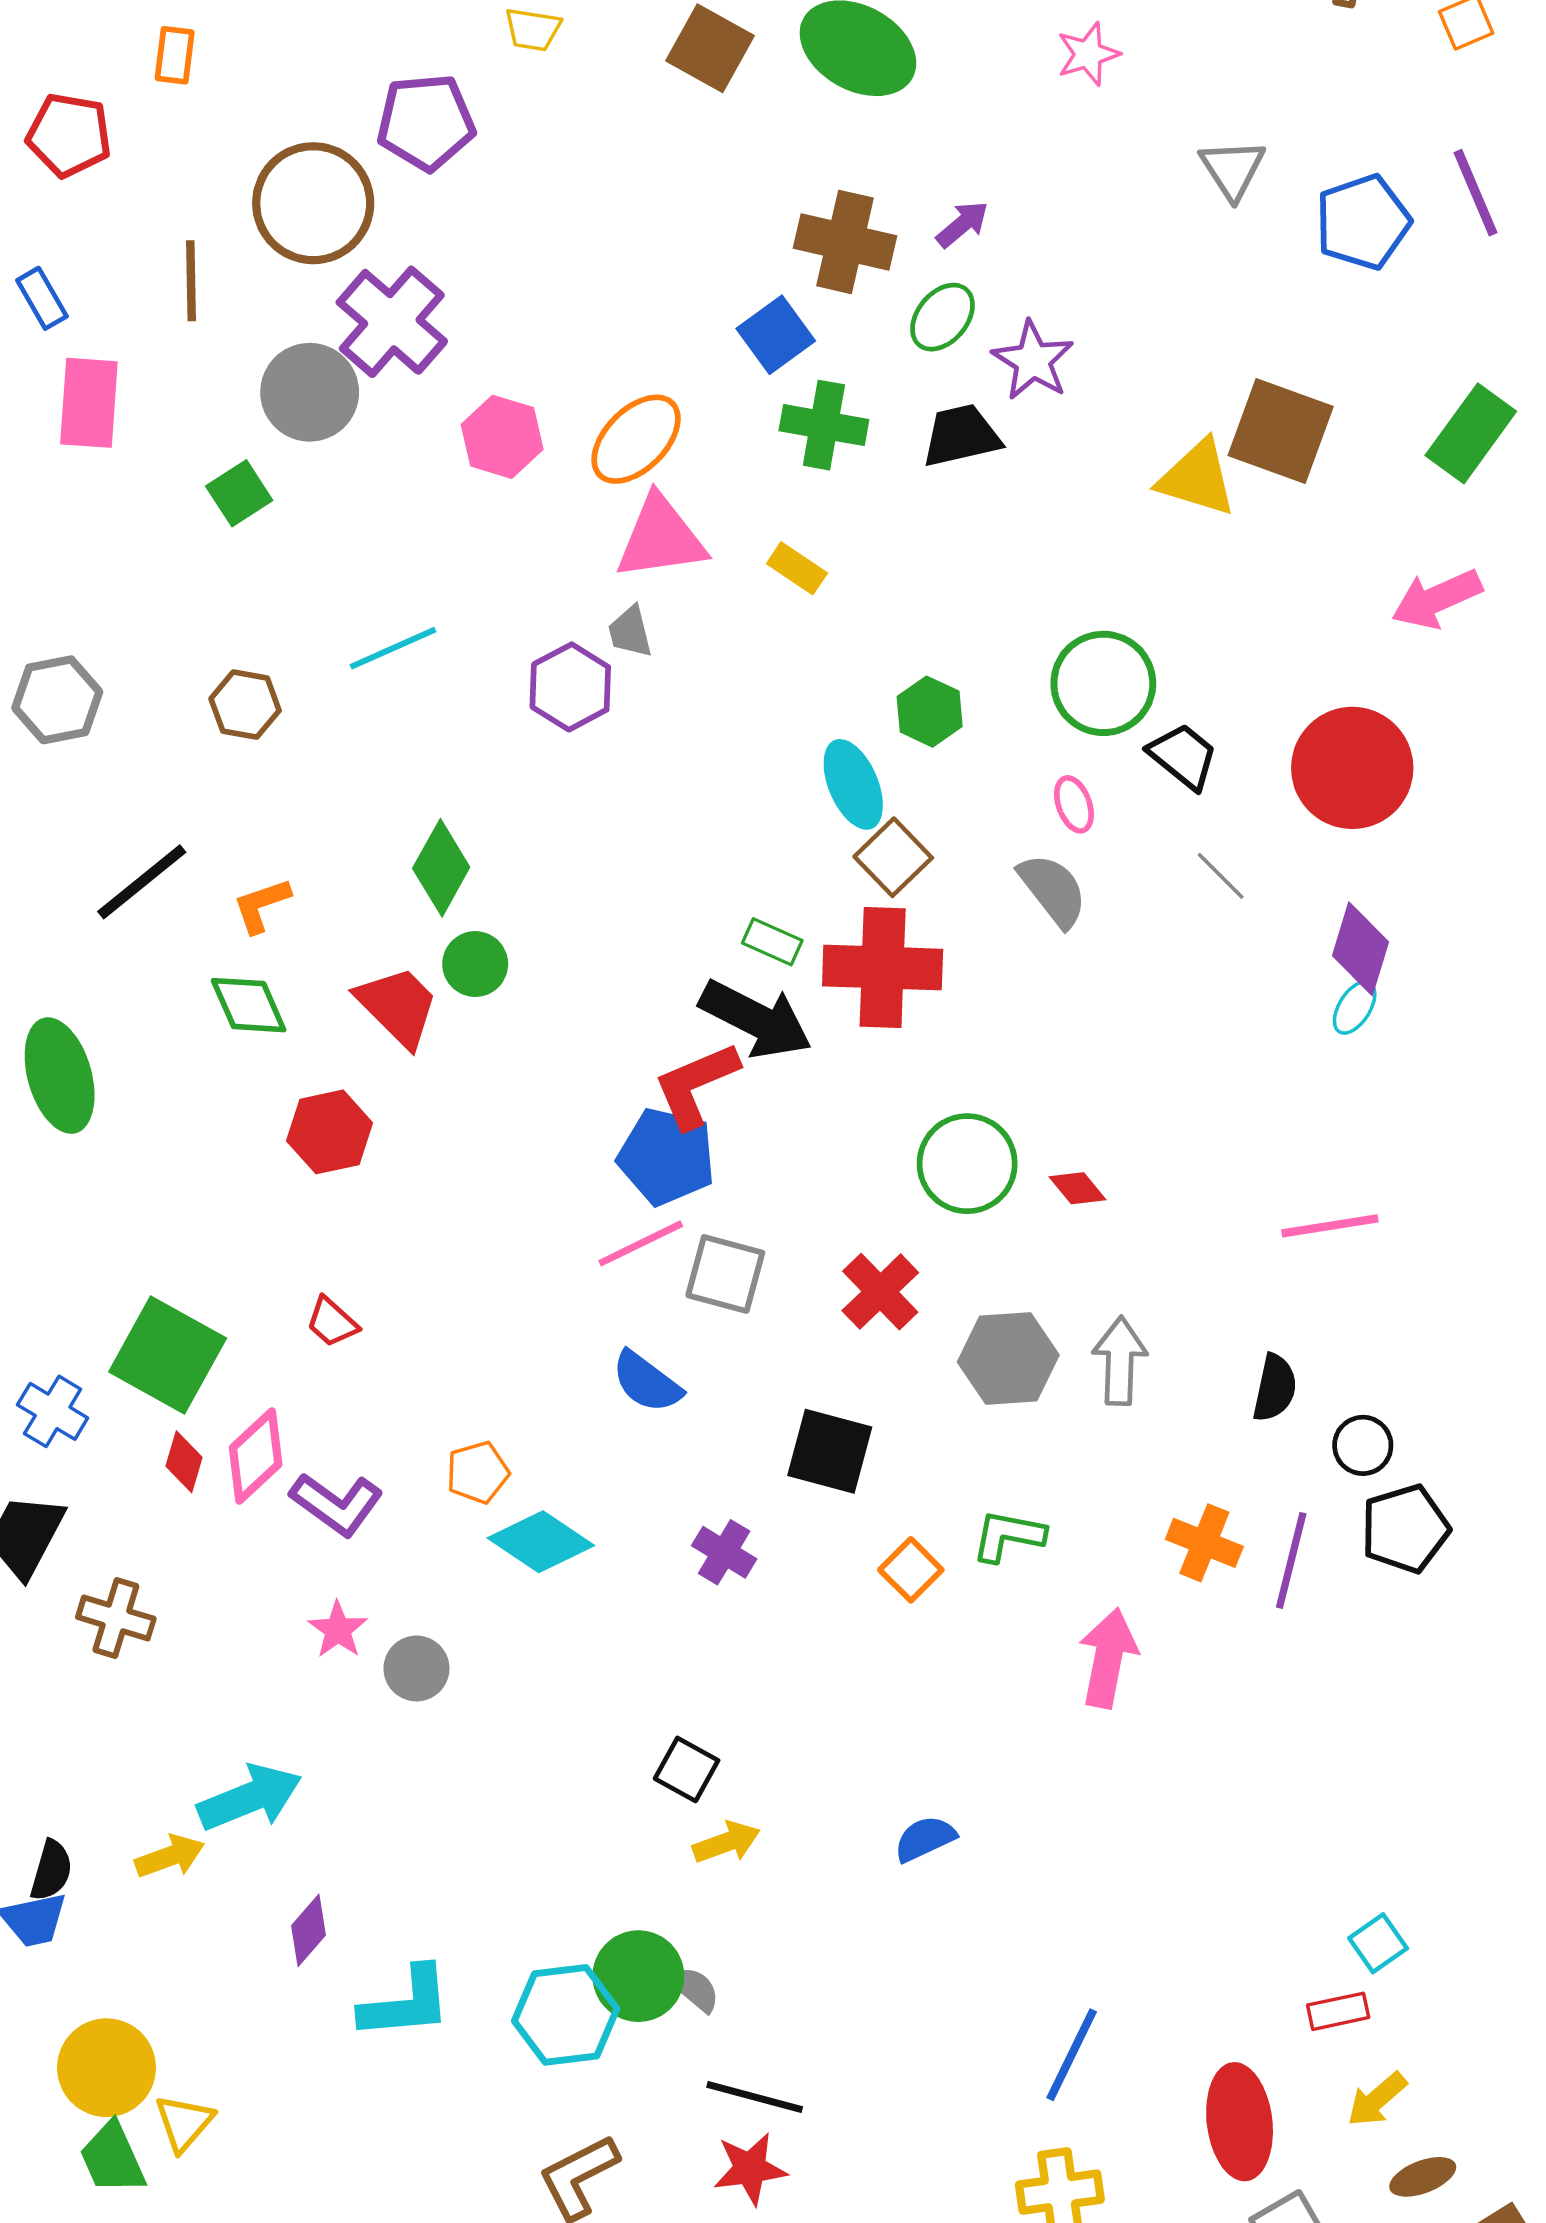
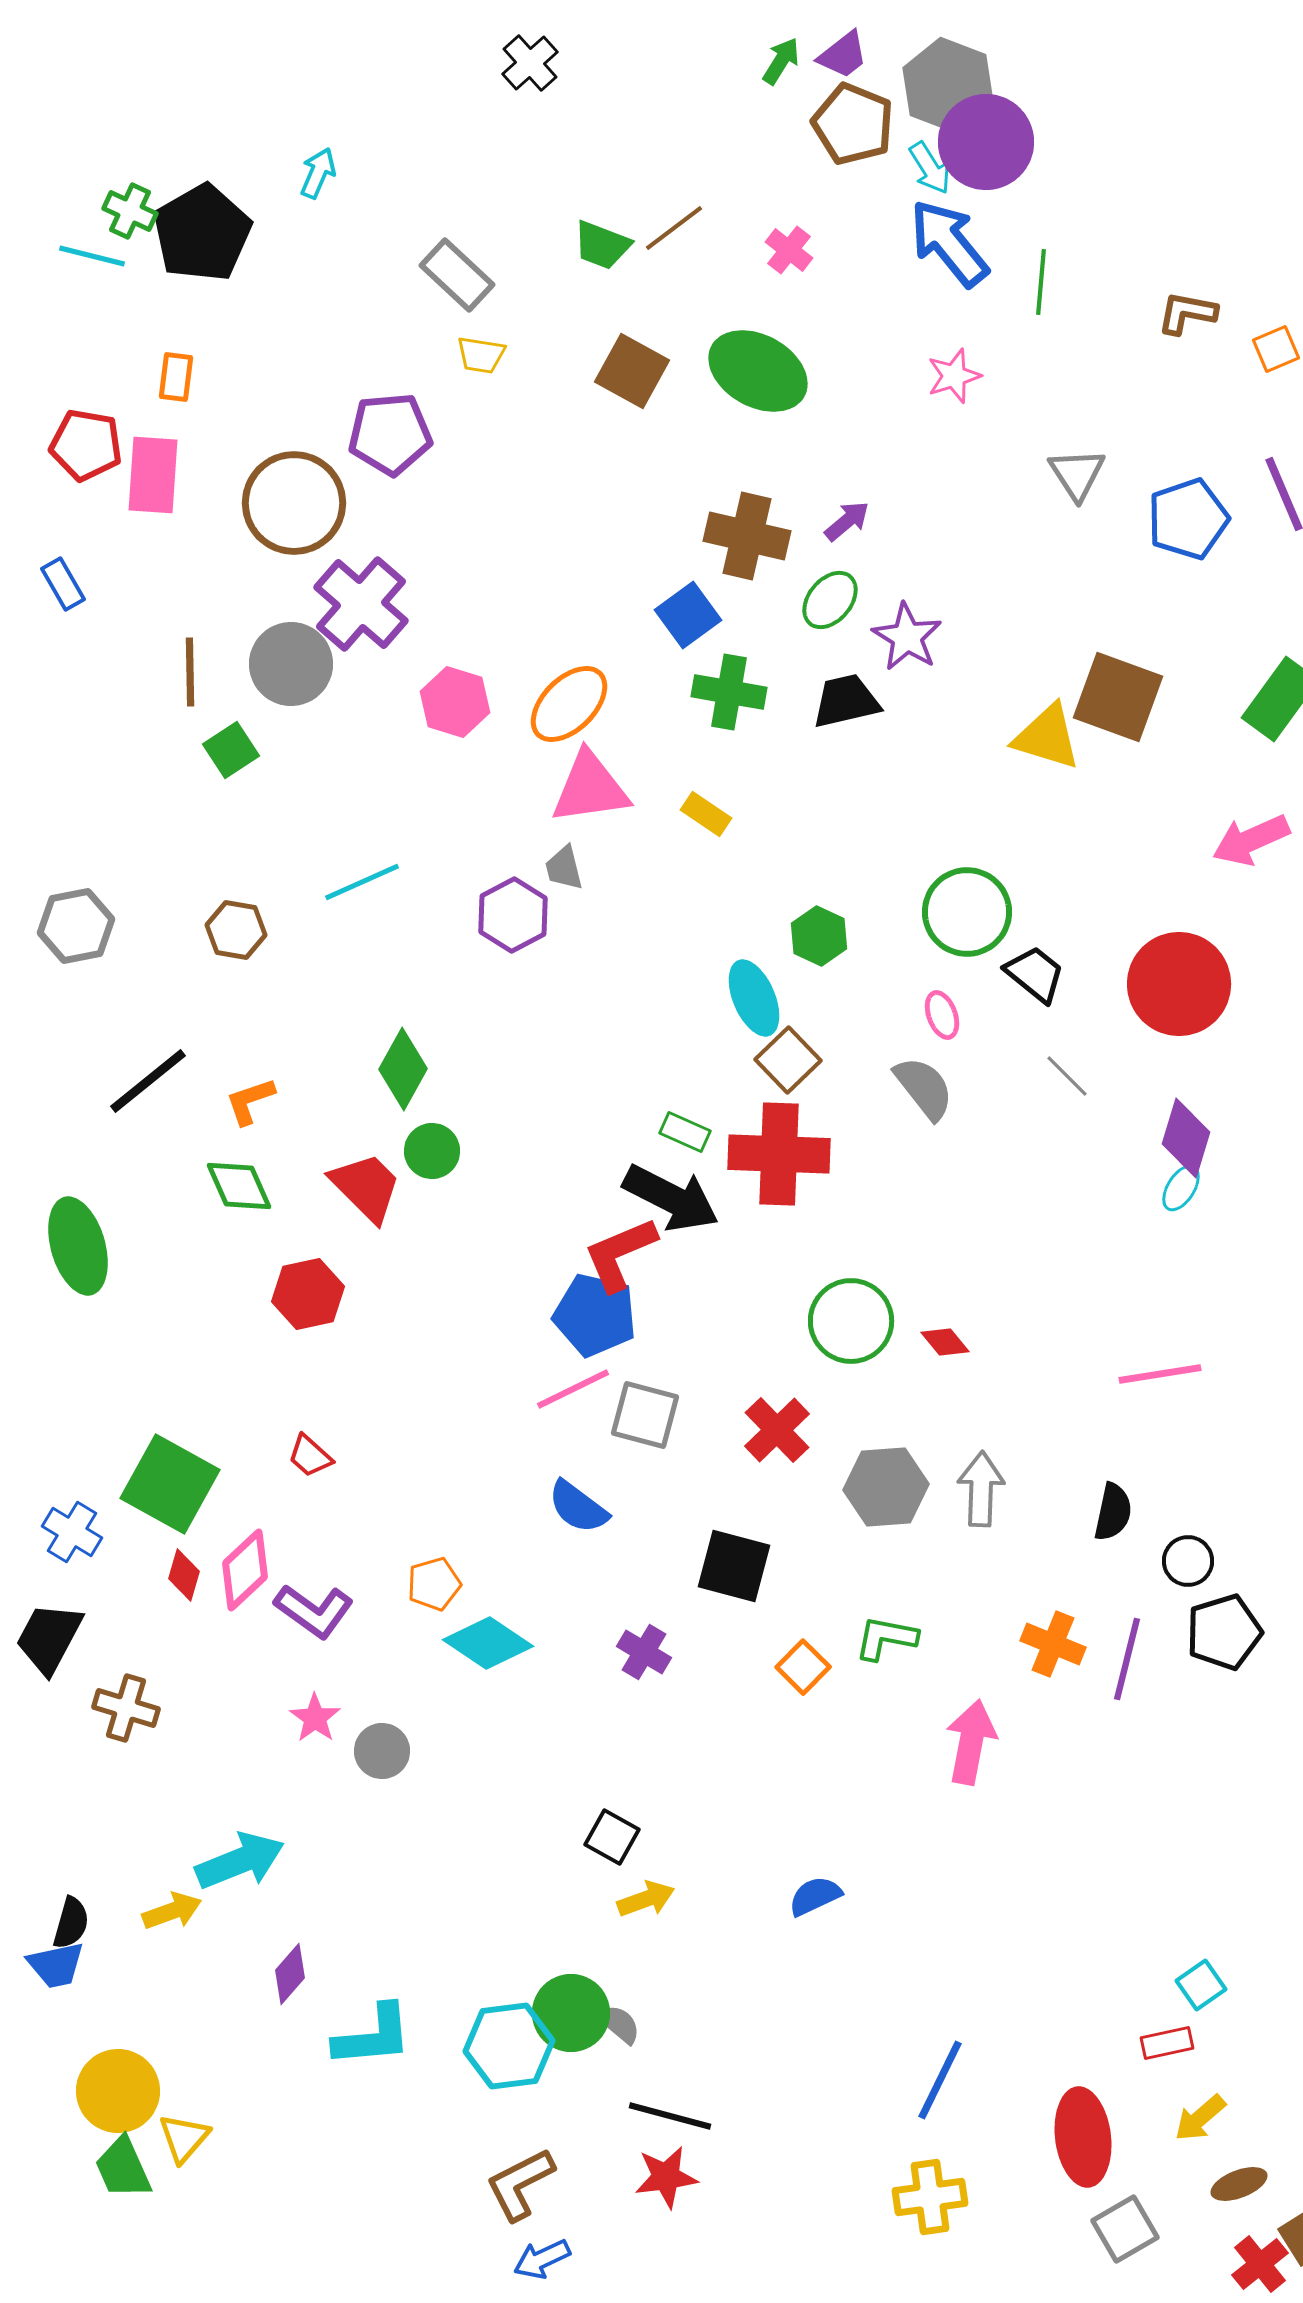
brown line: (191, 281) -> (190, 672), moved
pink rectangle: (89, 403) -> (153, 475), moved

